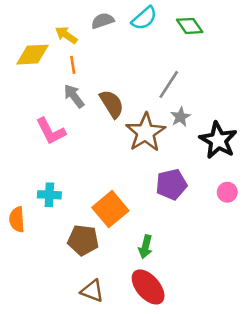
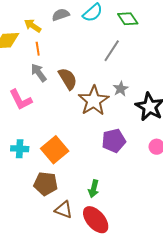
gray line: (169, 84) -> (112, 51), moved
orange square: (110, 209) -> (55, 150), moved
brown triangle: (92, 291) -> (64, 210), moved

